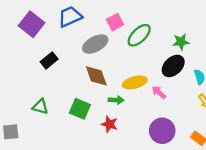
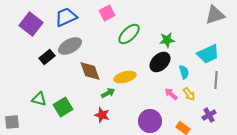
pink square: (115, 22) -> (107, 13), moved
gray ellipse: (95, 44) -> (70, 46), moved
pink arrow: (159, 92) -> (171, 94), moved
green arrow: (116, 100) -> (108, 93), turned -32
green square: (80, 109) -> (63, 107), moved, turned 36

